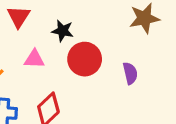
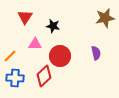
red circle: (85, 59) -> (60, 56), moved

